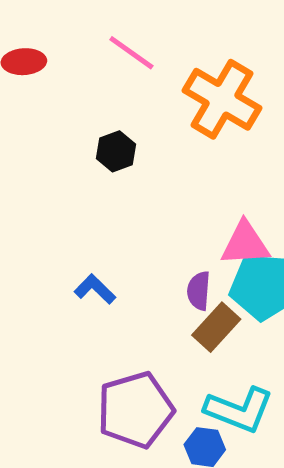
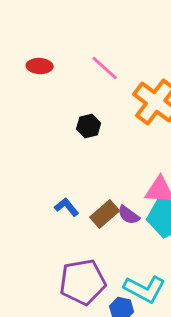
purple semicircle: (199, 291) -> (129, 215), turned -65
brown rectangle: (216, 327) -> (105, 214), moved

